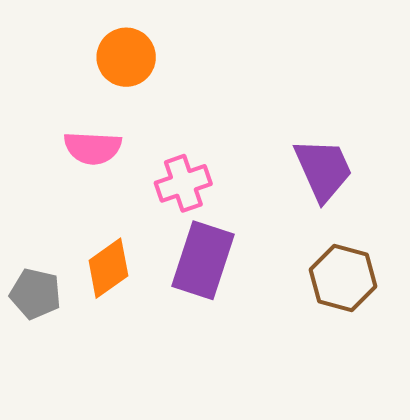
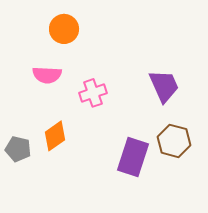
purple rectangle: (203, 260) -> (133, 157), moved

